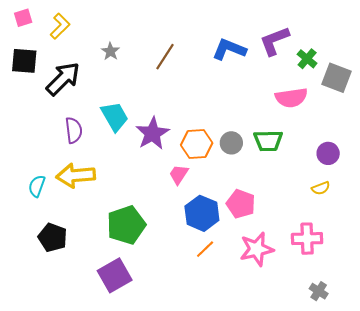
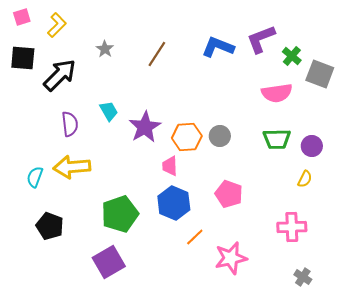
cyan trapezoid: (115, 117) -> (109, 111), size x0.7
green trapezoid: (268, 141) -> (277, 139), moved
pink trapezoid: (179, 174) -> (170, 166), turned -35
yellow semicircle: (321, 188) -> (305, 179), turned -42
blue hexagon: (202, 213) -> (174, 203), moved
pink star: (257, 249) -> (231, 258), moved

